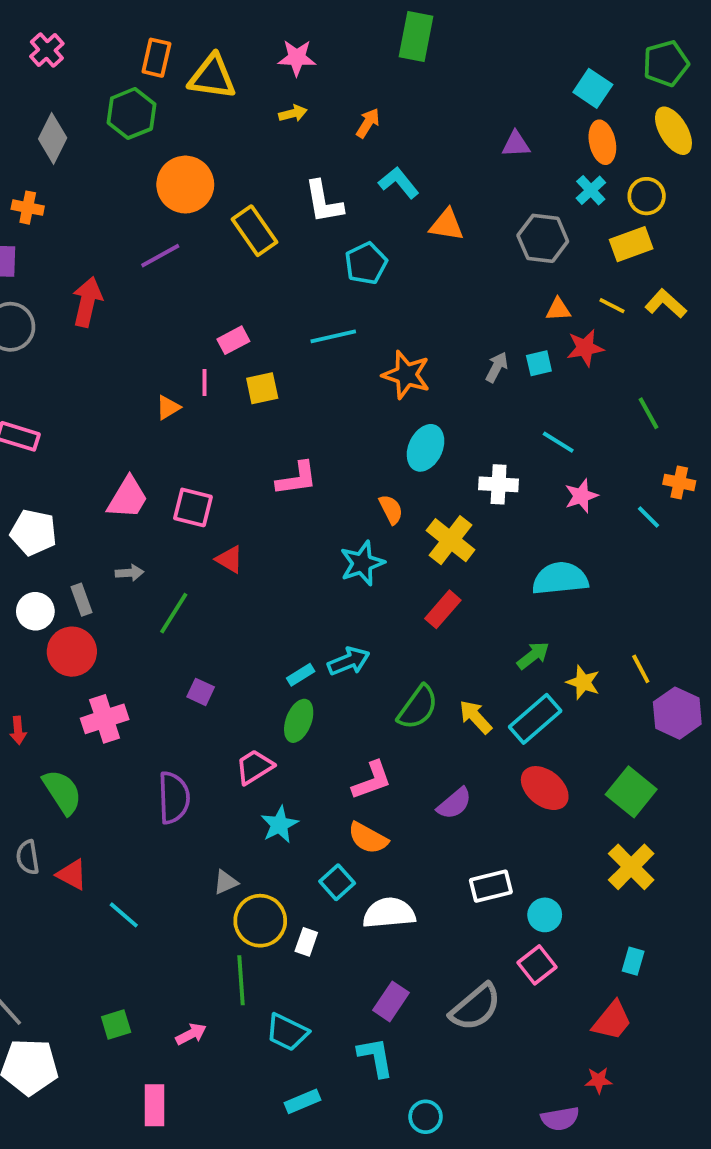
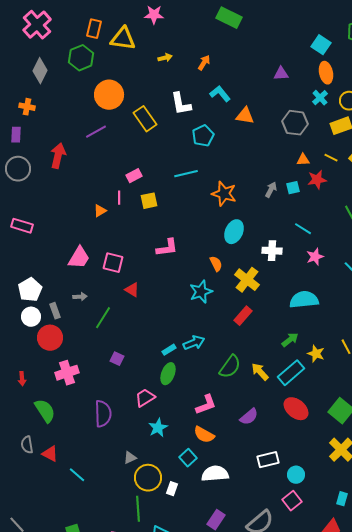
green rectangle: (416, 37) -> (229, 18), turned -75
pink cross: (47, 50) -> (37, 25), size x1.6
pink star: (297, 58) -> (154, 15), moved
white pentagon: (33, 532) -> (30, 290), moved, turned 30

